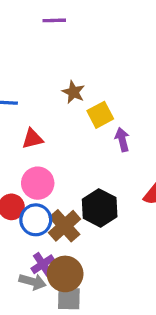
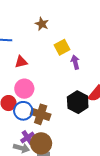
brown star: (73, 92) -> (42, 24), moved
black hexagon: (100, 208) -> (78, 102), moved
brown cross: (64, 226) -> (41, 114), turned -30

